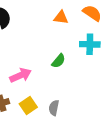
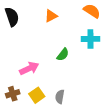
orange triangle: (61, 17) -> (51, 16), moved, turned -32

